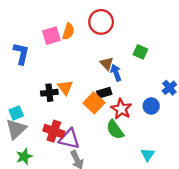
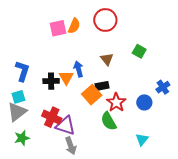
blue L-shape: (21, 54) -> (22, 71), moved
blue arrow: (116, 73) -> (79, 69), moved
cyan triangle: (148, 155) -> (142, 139), moved

